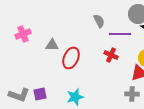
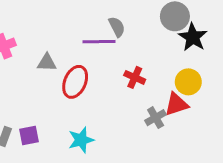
purple line: (120, 34) -> (99, 42), moved
gray cross: (132, 94) -> (156, 118), moved, turned -32

